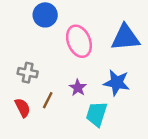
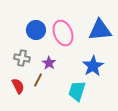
blue circle: (45, 15) -> (36, 30), moved
blue star: (117, 83) -> (93, 66), turned 30
purple star: (78, 88) -> (49, 63), moved

